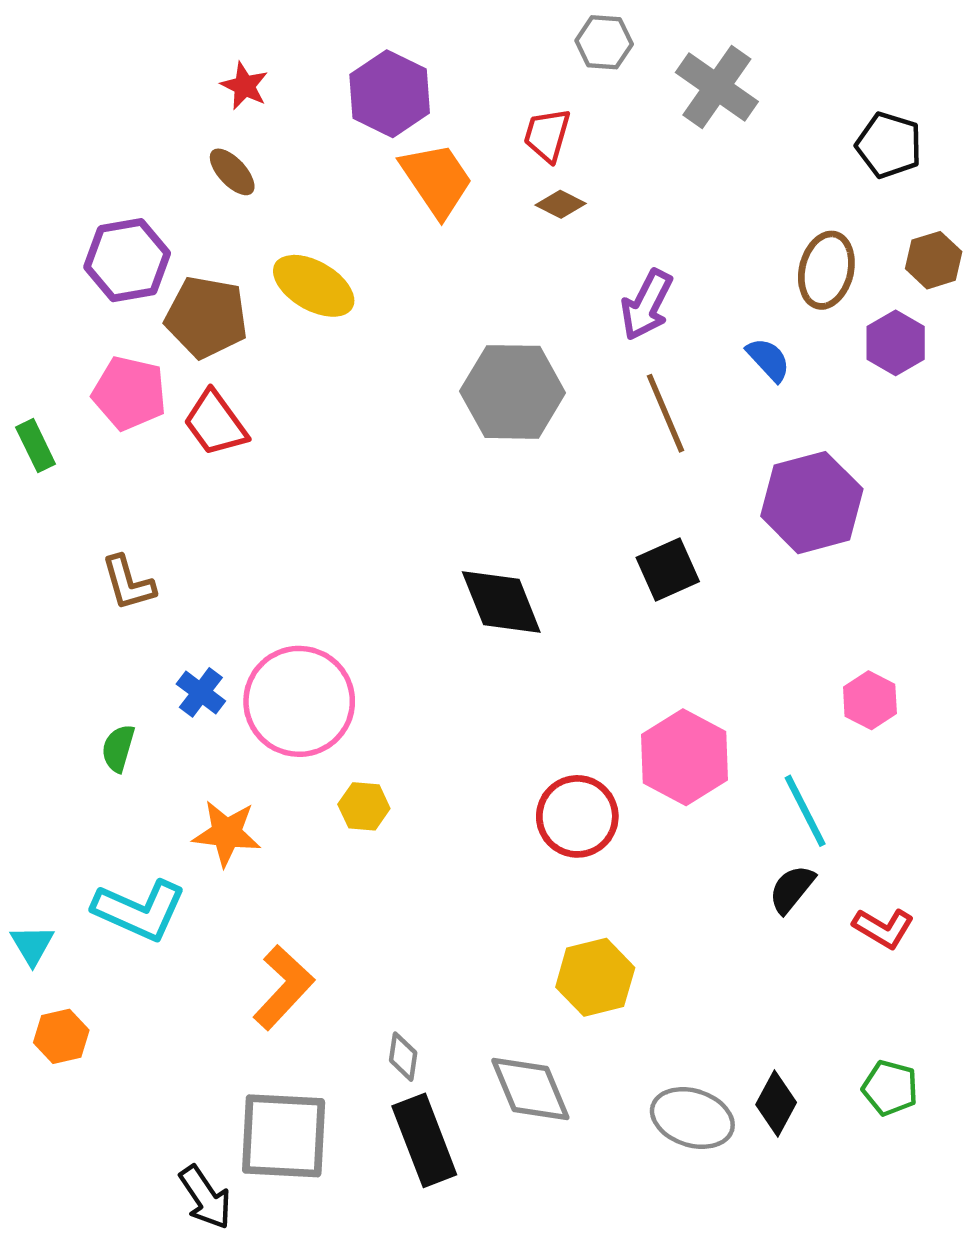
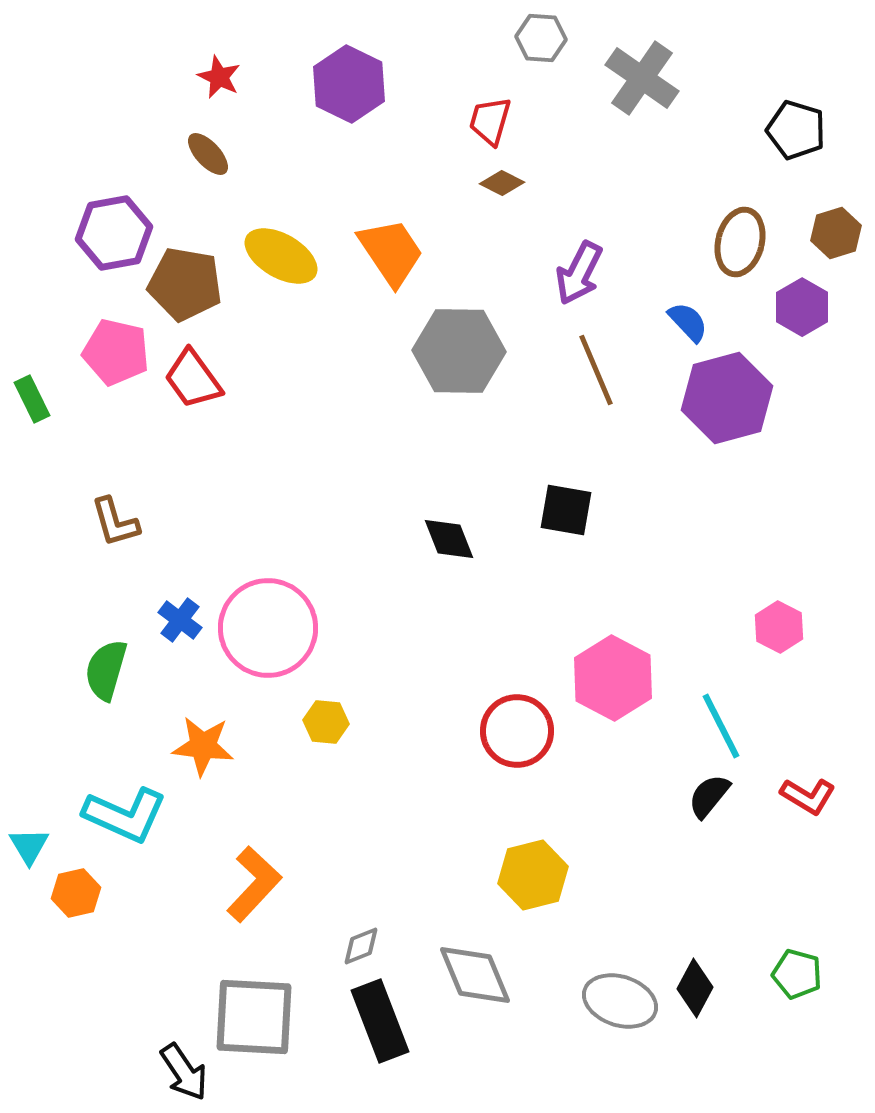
orange trapezoid: (437, 180) -> (391, 252), moved
purple hexagon: (812, 503) -> (727, 398), moved
black square: (668, 570) -> (566, 510), moved, turned 34
black diamond: (501, 602) -> (449, 539), size x0.7
green semicircle: (118, 748) -> (106, 670), size x1.4
red L-shape: (883, 928) -> (808, 796), moved
orange hexagon: (61, 1036) -> (76, 893), moved
gray diamond: (403, 1057) -> (361, 946), turned 60

